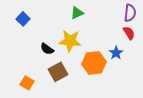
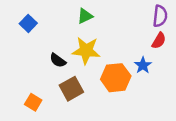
green triangle: (77, 13) -> (85, 16), moved
red semicircle: (129, 33) -> (159, 41), turned 64

